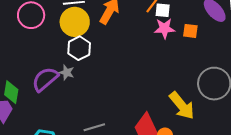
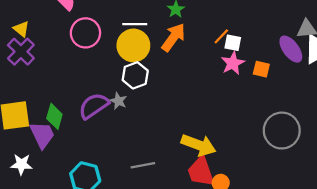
pink star: (164, 28) -> (233, 63), turned -30
yellow arrow: (182, 106) -> (199, 145), moved, turned -36

